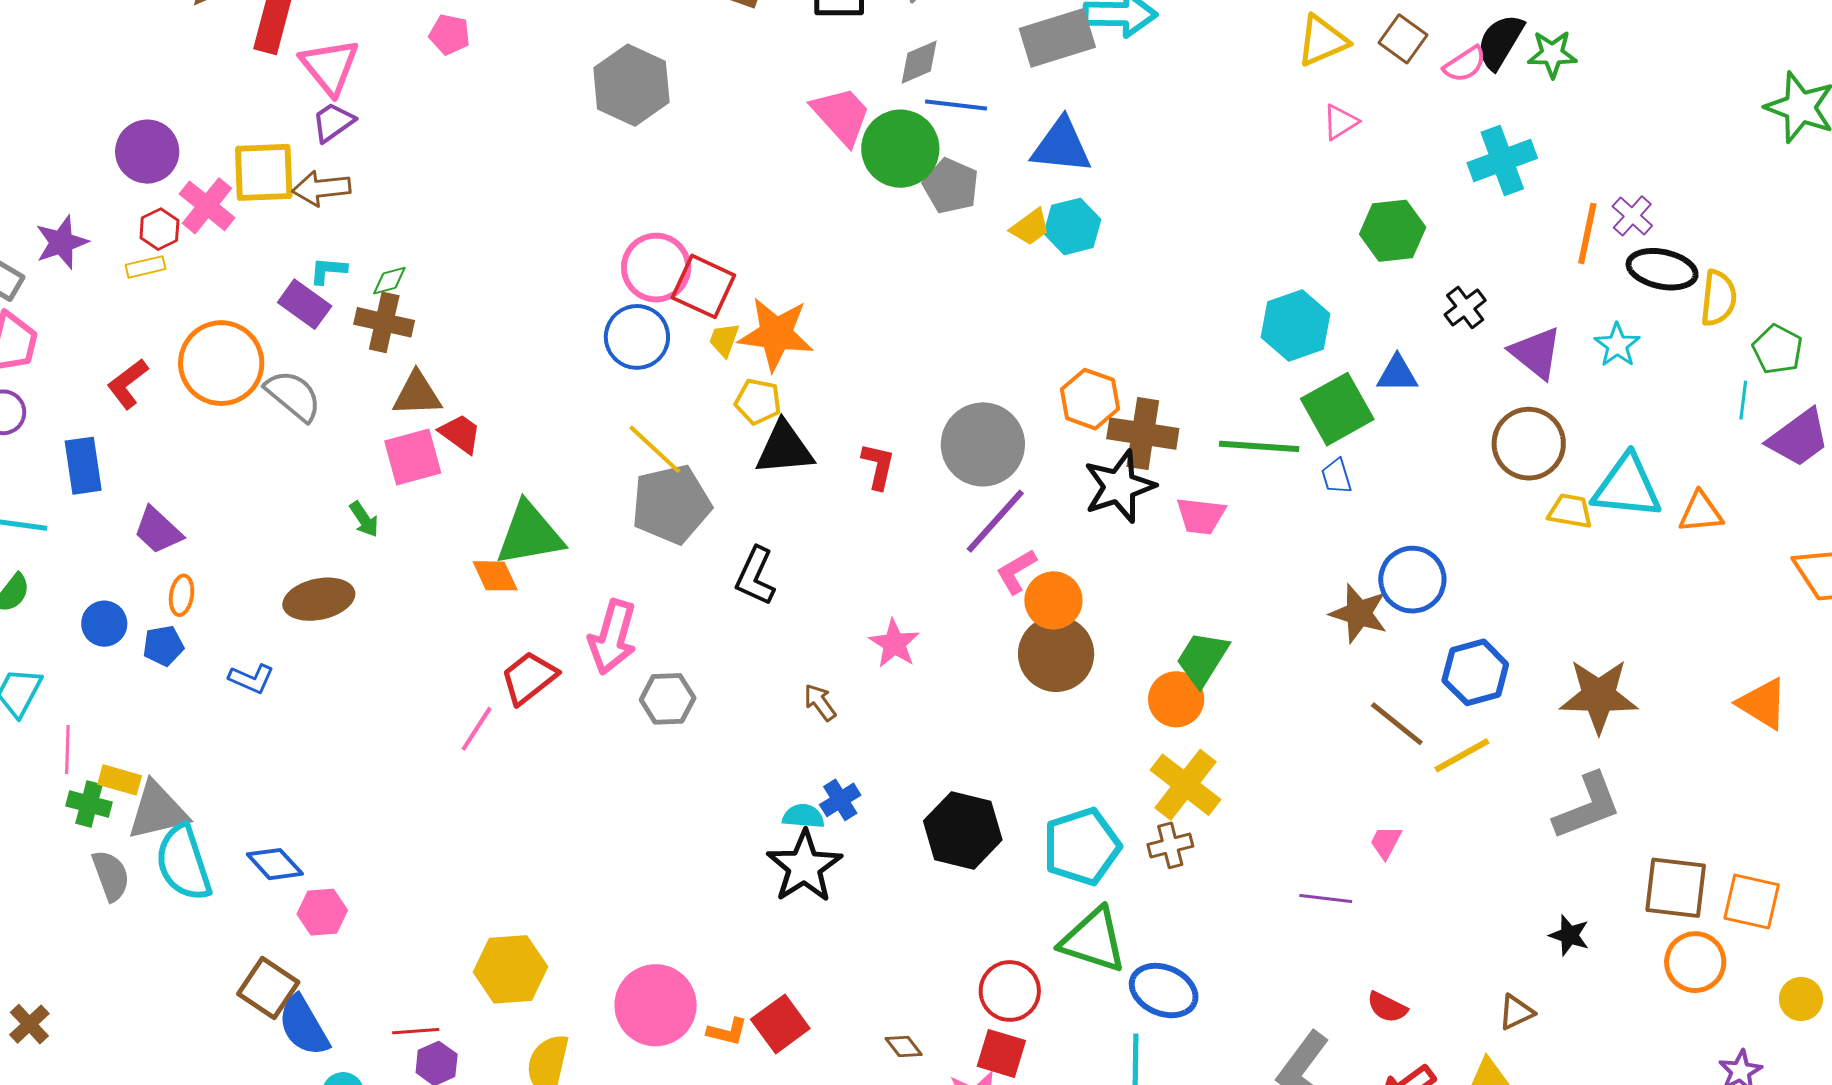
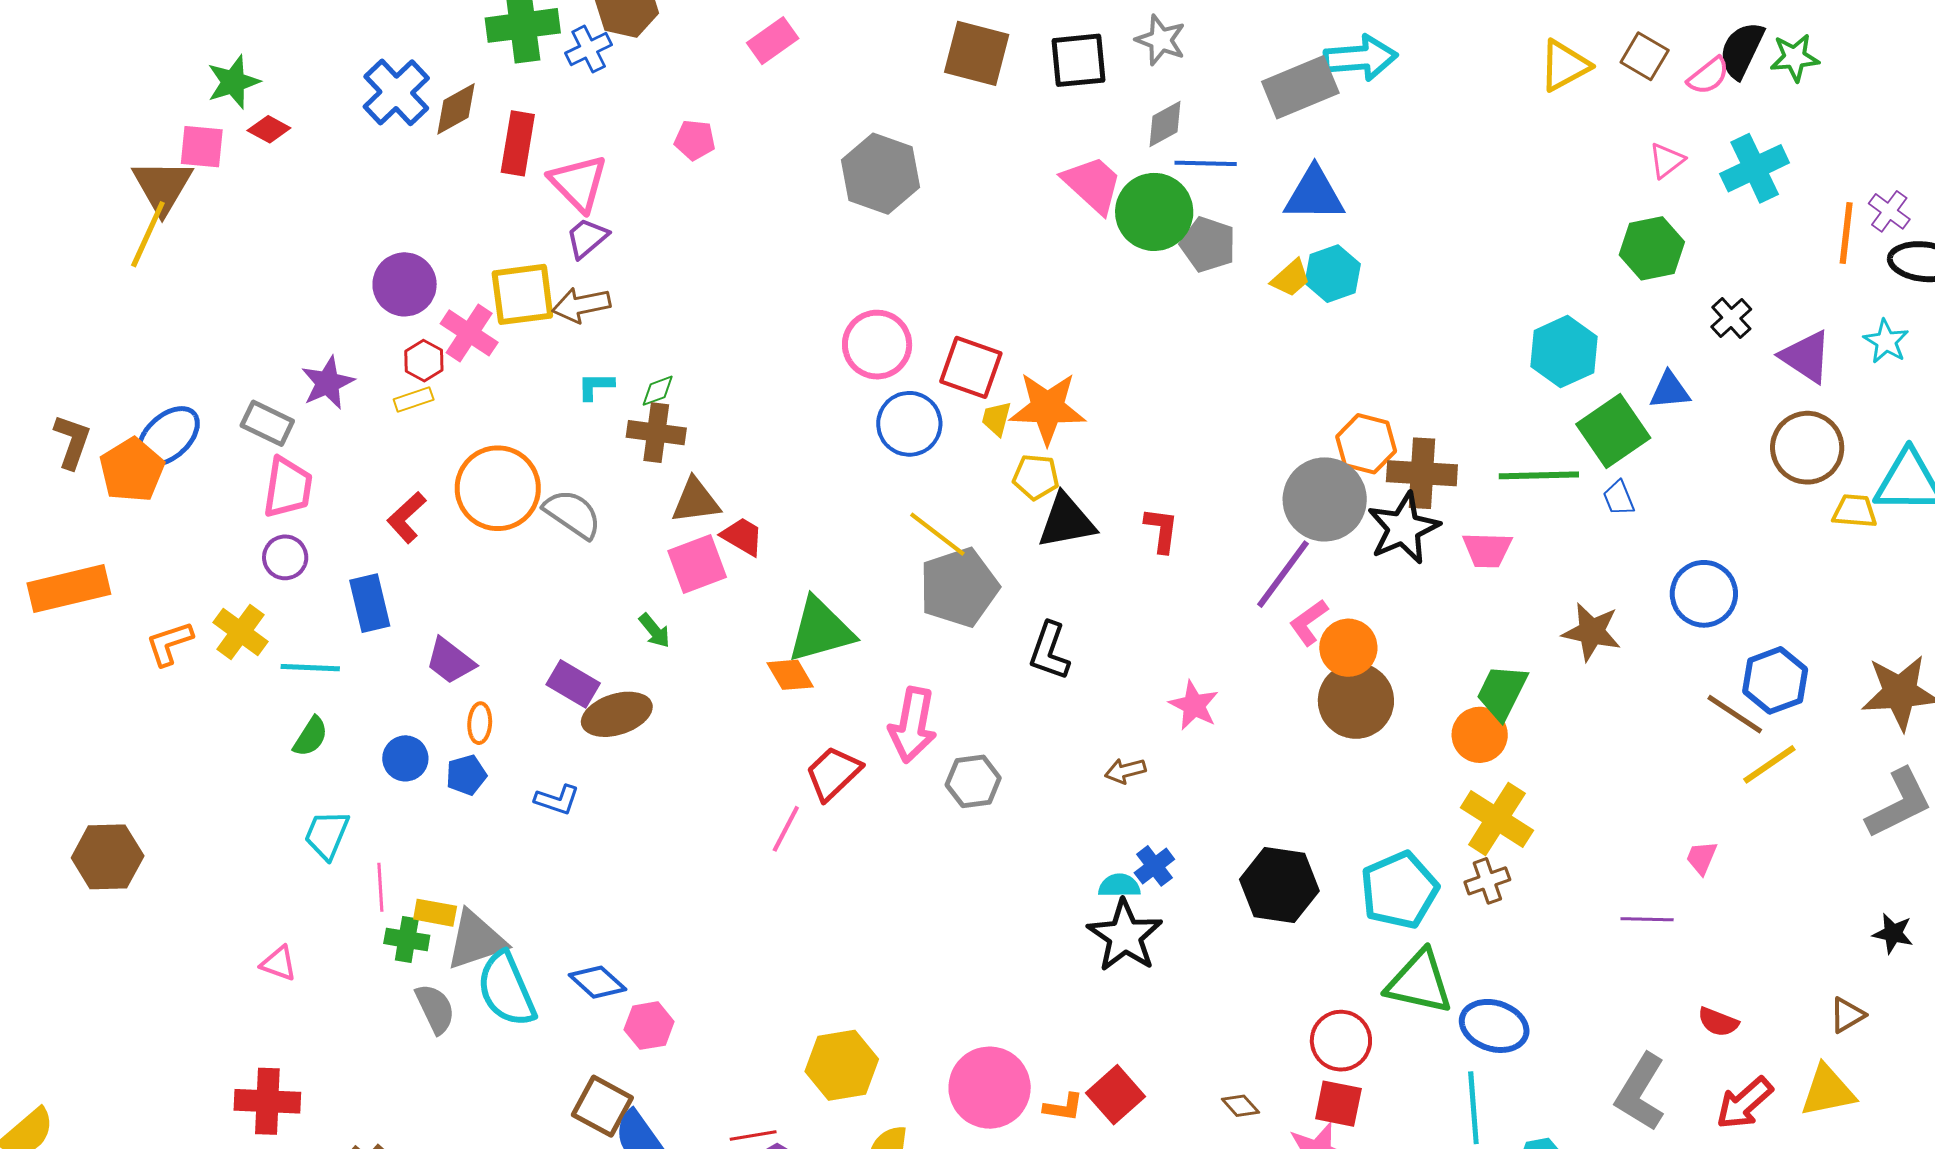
pink triangle: (1340, 122) -> (1667, 160), moved
pink circle: (656, 268) -> (877, 345), moved
purple rectangle: (305, 304) -> (573, 684), moved
gray circle: (983, 444) -> (1325, 499), moved
brown star: (1359, 613) -> (1592, 632), moved
brown arrow: (820, 702) -> (1125, 771), turned -63
brown line: (1397, 724) -> (1735, 714), moved

